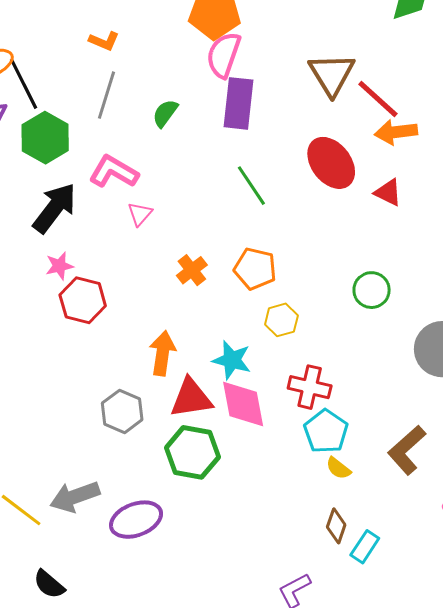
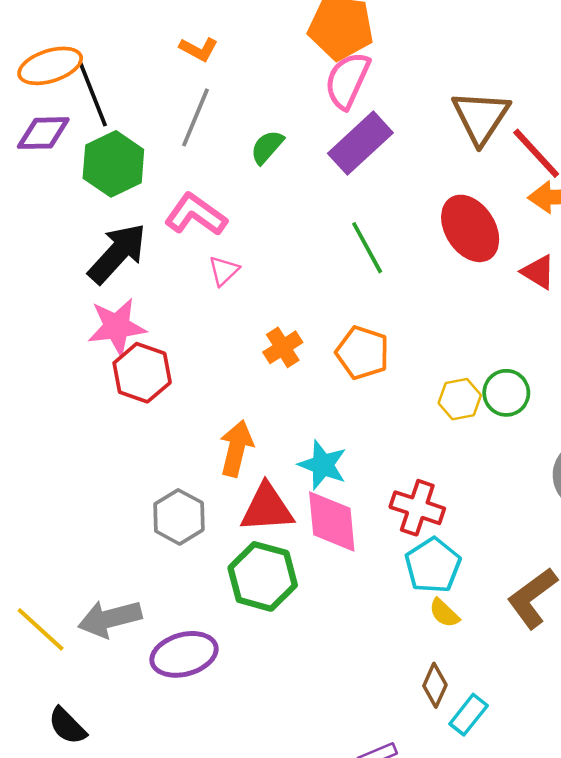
purple rectangle: (238, 103) -> (360, 143), turned 36
pink star: (59, 266) -> (117, 327), size x1.6
yellow hexagon: (281, 320) -> (460, 399), moved

